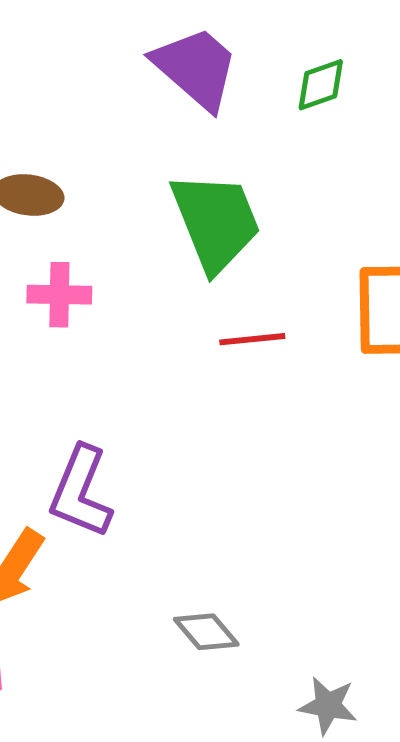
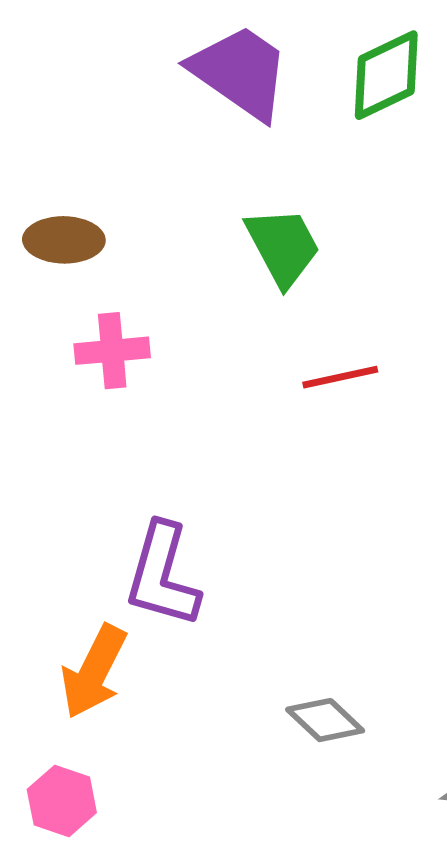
green diamond: (321, 85) -> (386, 75), size x1.4
green trapezoid: (216, 222) -> (283, 246), size x0.7

